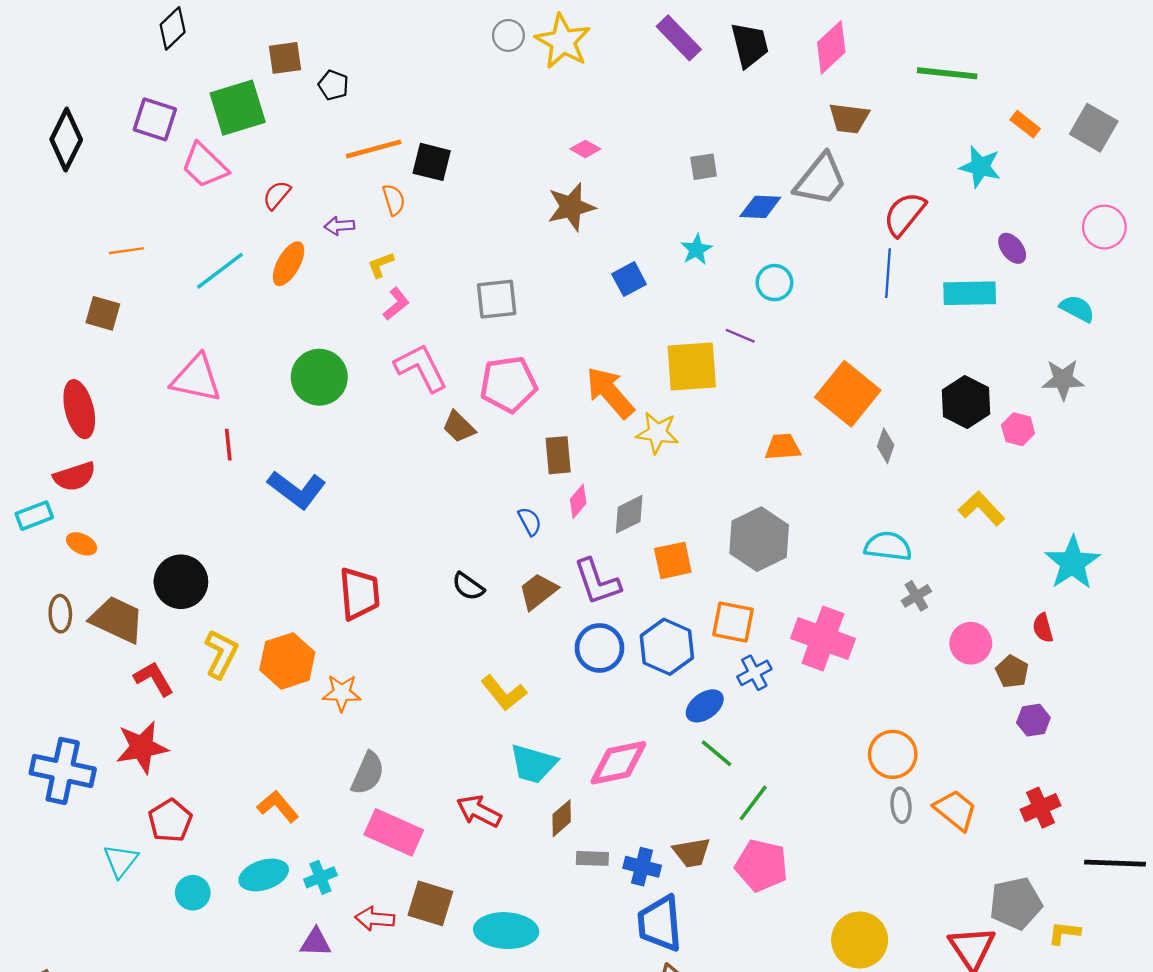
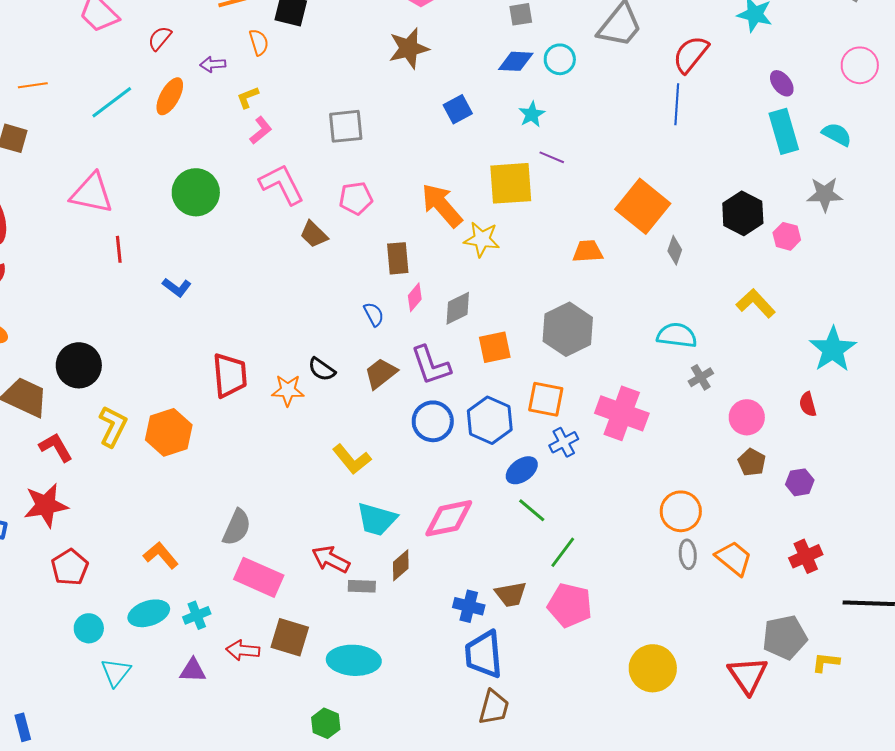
blue diamond: (760, 207) -> (516, 61), moved
cyan star: (696, 249) -> (532, 114), moved
cyan circle: (774, 283) -> (560, 59), moved
cyan rectangle: (970, 293) -> (784, 131), moved, turned 75
pink pentagon: (508, 384) -> (356, 198), size x0.7
blue L-shape: (297, 490) -> (177, 287), size x0.6
brown pentagon: (1012, 672) -> (752, 462), moved
orange star: (342, 693) -> (288, 390), moved
gray rectangle: (592, 858) -> (362, 586), moved
cyan triangle: (121, 861) -> (116, 672), moved

